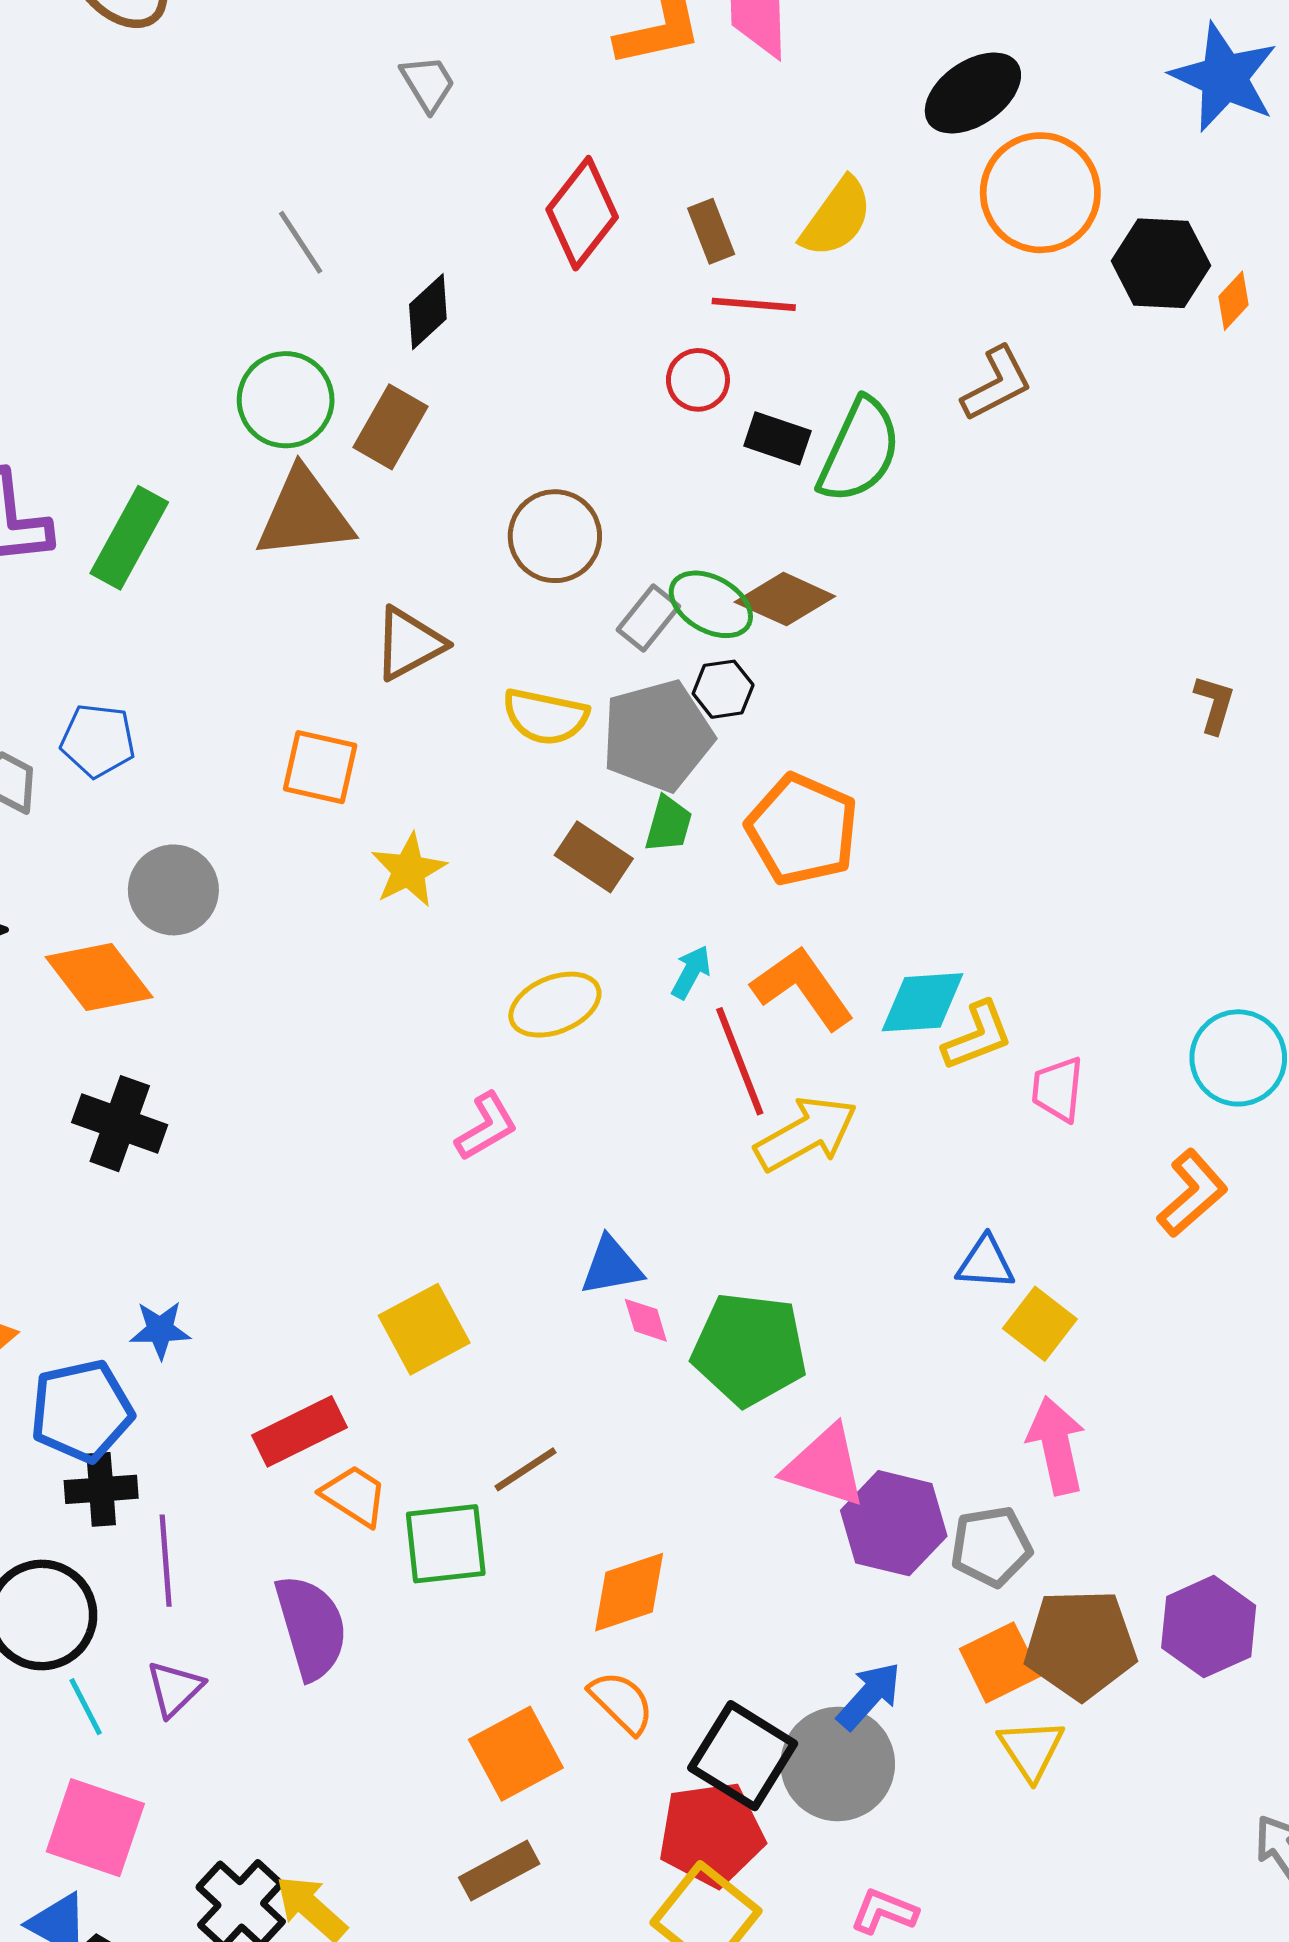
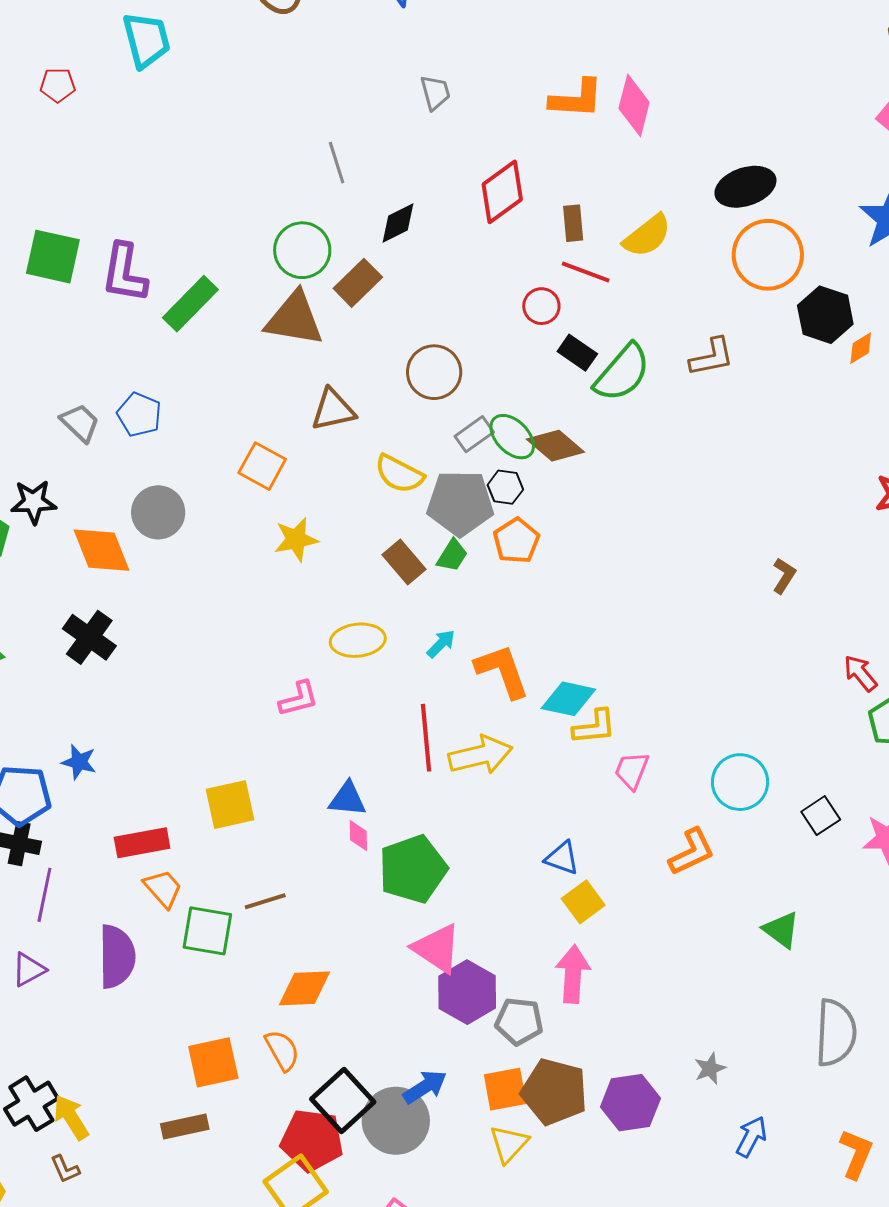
orange pentagon: (802, 830) -> (516, 541), moved, size x0.7
red line: (740, 1061) -> (426, 738), moved
green pentagon: (749, 1349) -> (413, 869), turned 30

